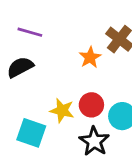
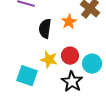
black semicircle: (20, 67) -> (45, 29), moved, turned -54

